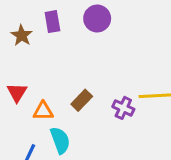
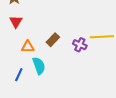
red triangle: (17, 93) -> (16, 22), moved

